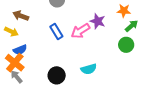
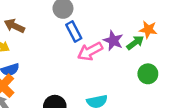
green arrow: (132, 26) -> (135, 43), moved
blue rectangle: (56, 31) -> (74, 32), moved

